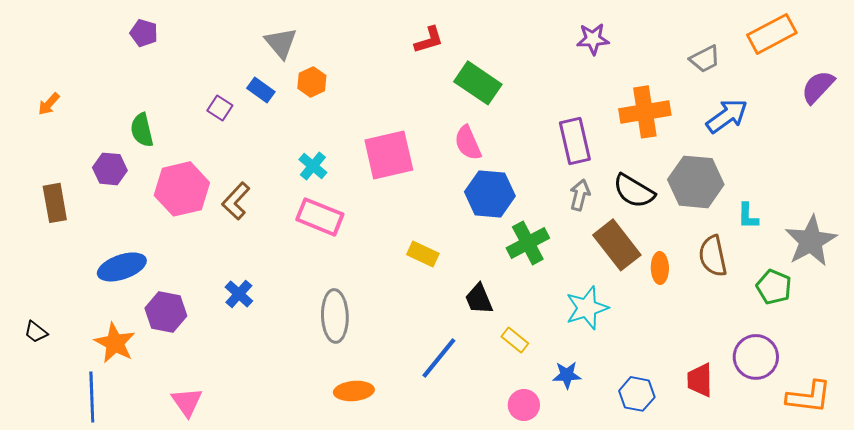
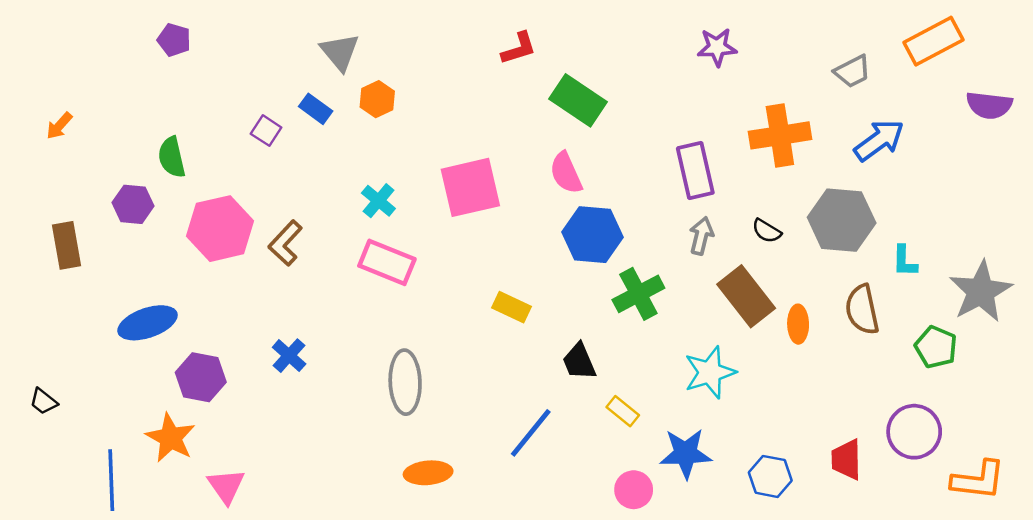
purple semicircle: (818, 87) -> (989, 105), turned -126
black semicircle: (634, 191) -> (767, 231), size x0.6
orange star: (115, 343) -> (170, 438), moved
blue star: (567, 375) -> (686, 453), size x1.5

